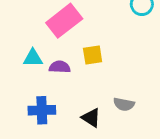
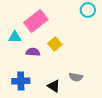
yellow square: (93, 55) -> (55, 44), turned -32
cyan triangle: (33, 58) -> (15, 37), moved

